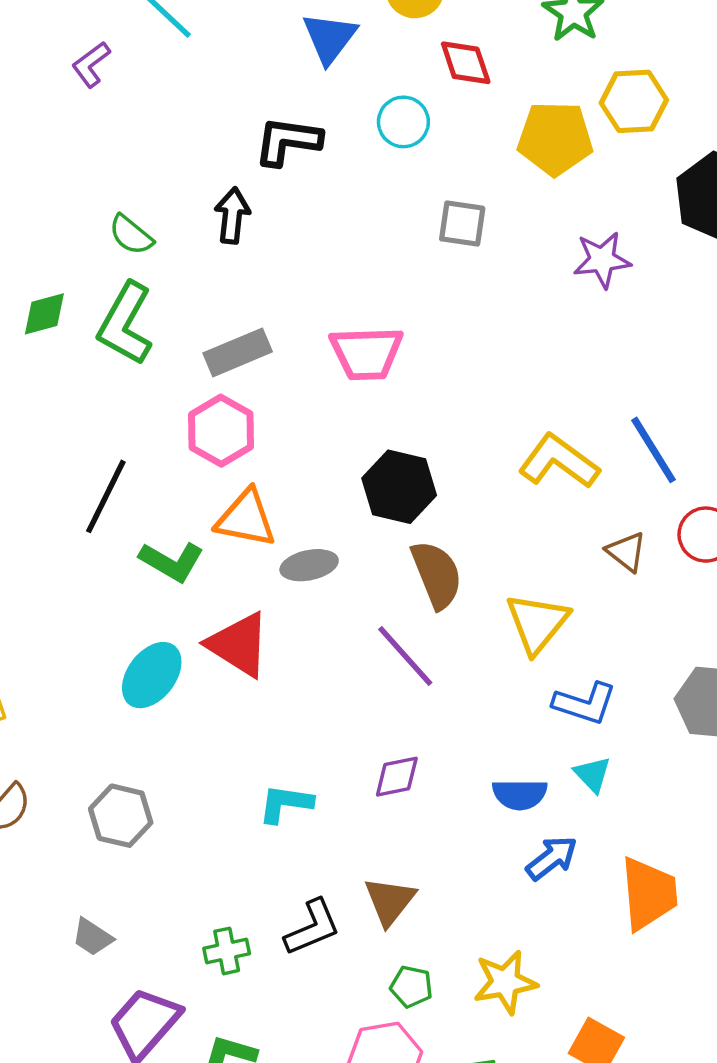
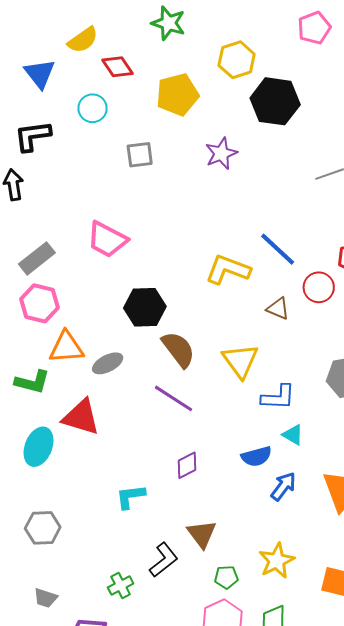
yellow hexagon: (634, 101) -> (237, 60), moved
pink trapezoid: (367, 353) -> (107, 239), turned 45

